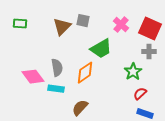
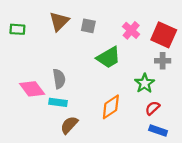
brown triangle: (62, 27) -> (59, 21), moved
orange diamond: (85, 73) -> (111, 107), moved
brown semicircle: (80, 108) -> (69, 125), moved

